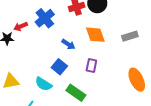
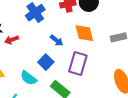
red arrow: (21, 26) -> (12, 40), moved
purple rectangle: (91, 65) -> (78, 63), size x1.6

